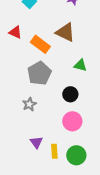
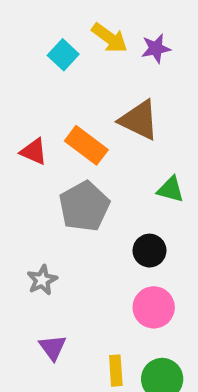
red triangle: (15, 32) -> (34, 152), moved
gray star: (29, 104) -> (42, 280), moved
purple triangle: (36, 142) -> (53, 347), moved

